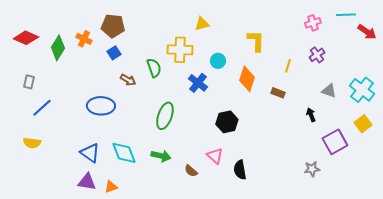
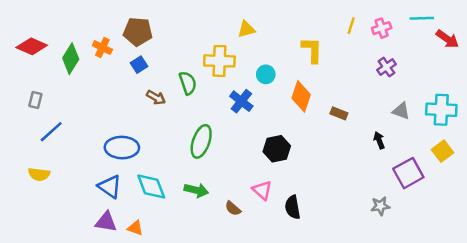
yellow line: (288, 66) -> (351, 26), moved
cyan cross: (362, 90) -> (441, 110), turned -35
blue ellipse: (101, 106) -> (122, 148), moved
orange triangle: (111, 187) -> (135, 228), turned 40

